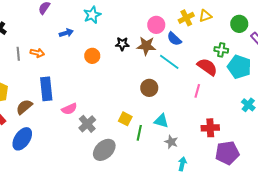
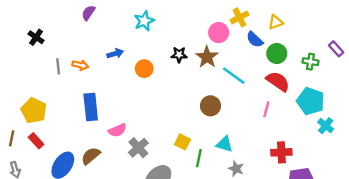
yellow cross: (186, 18) -> (240, 17), moved
green circle: (239, 24) -> (277, 53), moved
blue arrow: (66, 33) -> (115, 53), moved
blue semicircle: (174, 39) -> (255, 40), moved
brown star: (146, 46) -> (207, 57), turned 30
green cross: (221, 50) -> (310, 62), moved
cyan pentagon: (239, 67) -> (310, 101), moved
brown semicircle: (24, 107) -> (91, 156), moved

